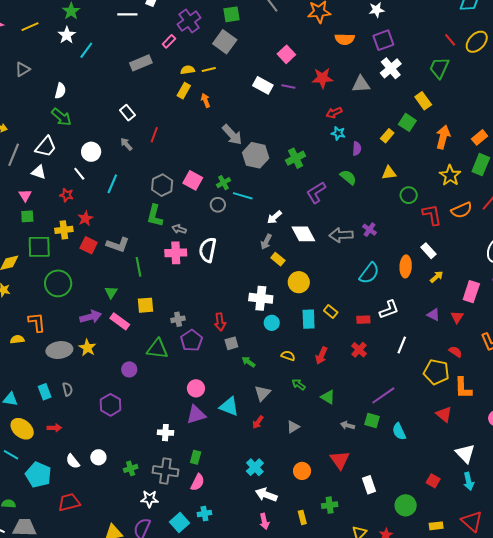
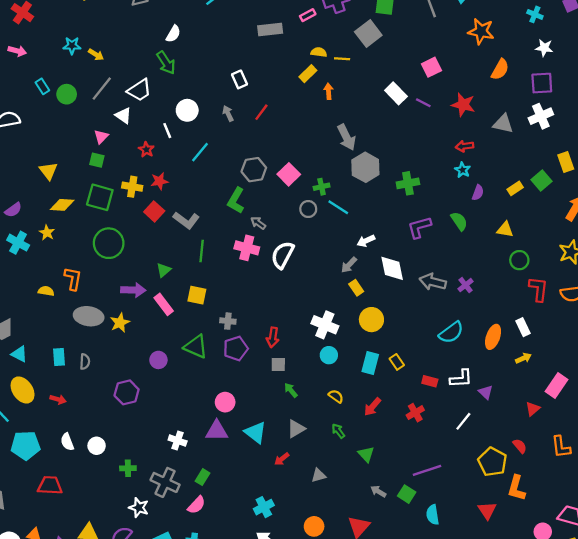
orange semicircle: (345, 39) -> (500, 69), turned -78
purple triangle: (433, 315) -> (486, 392), moved
cyan pentagon: (38, 475) -> (25, 445), turned 30

